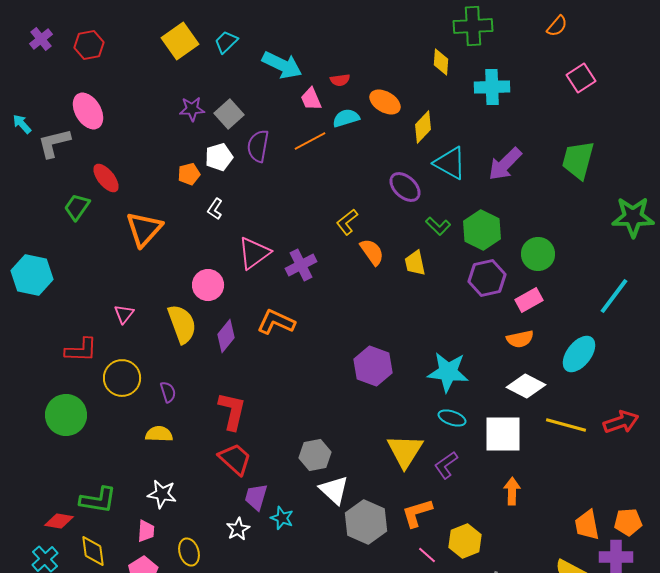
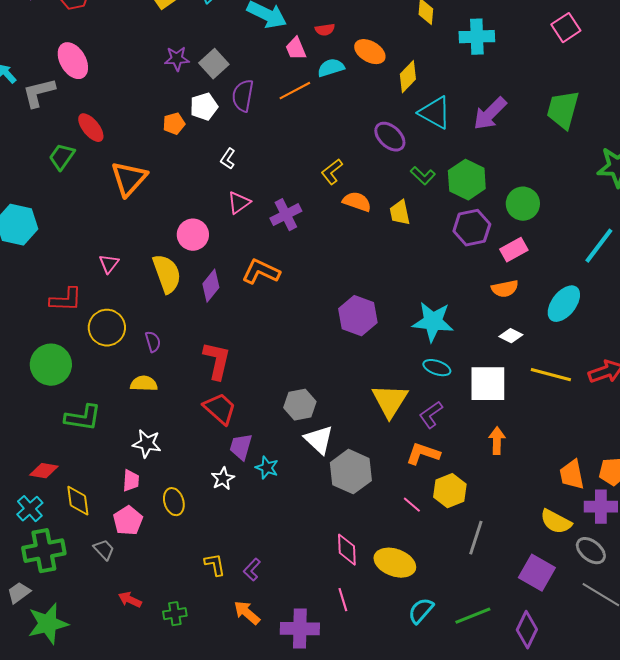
white L-shape: (215, 209) -> (228, 159), moved
orange semicircle: (372, 252) -> (357, 202), turned -36
pink triangle: (254, 253) -> (239, 203), size x0.7
white diamond: (526, 386) -> (511, 336), size x0.6
green L-shape: (98, 500) -> (83, 418), moved
orange L-shape: (417, 513) -> (423, 454), moved, turned 36

